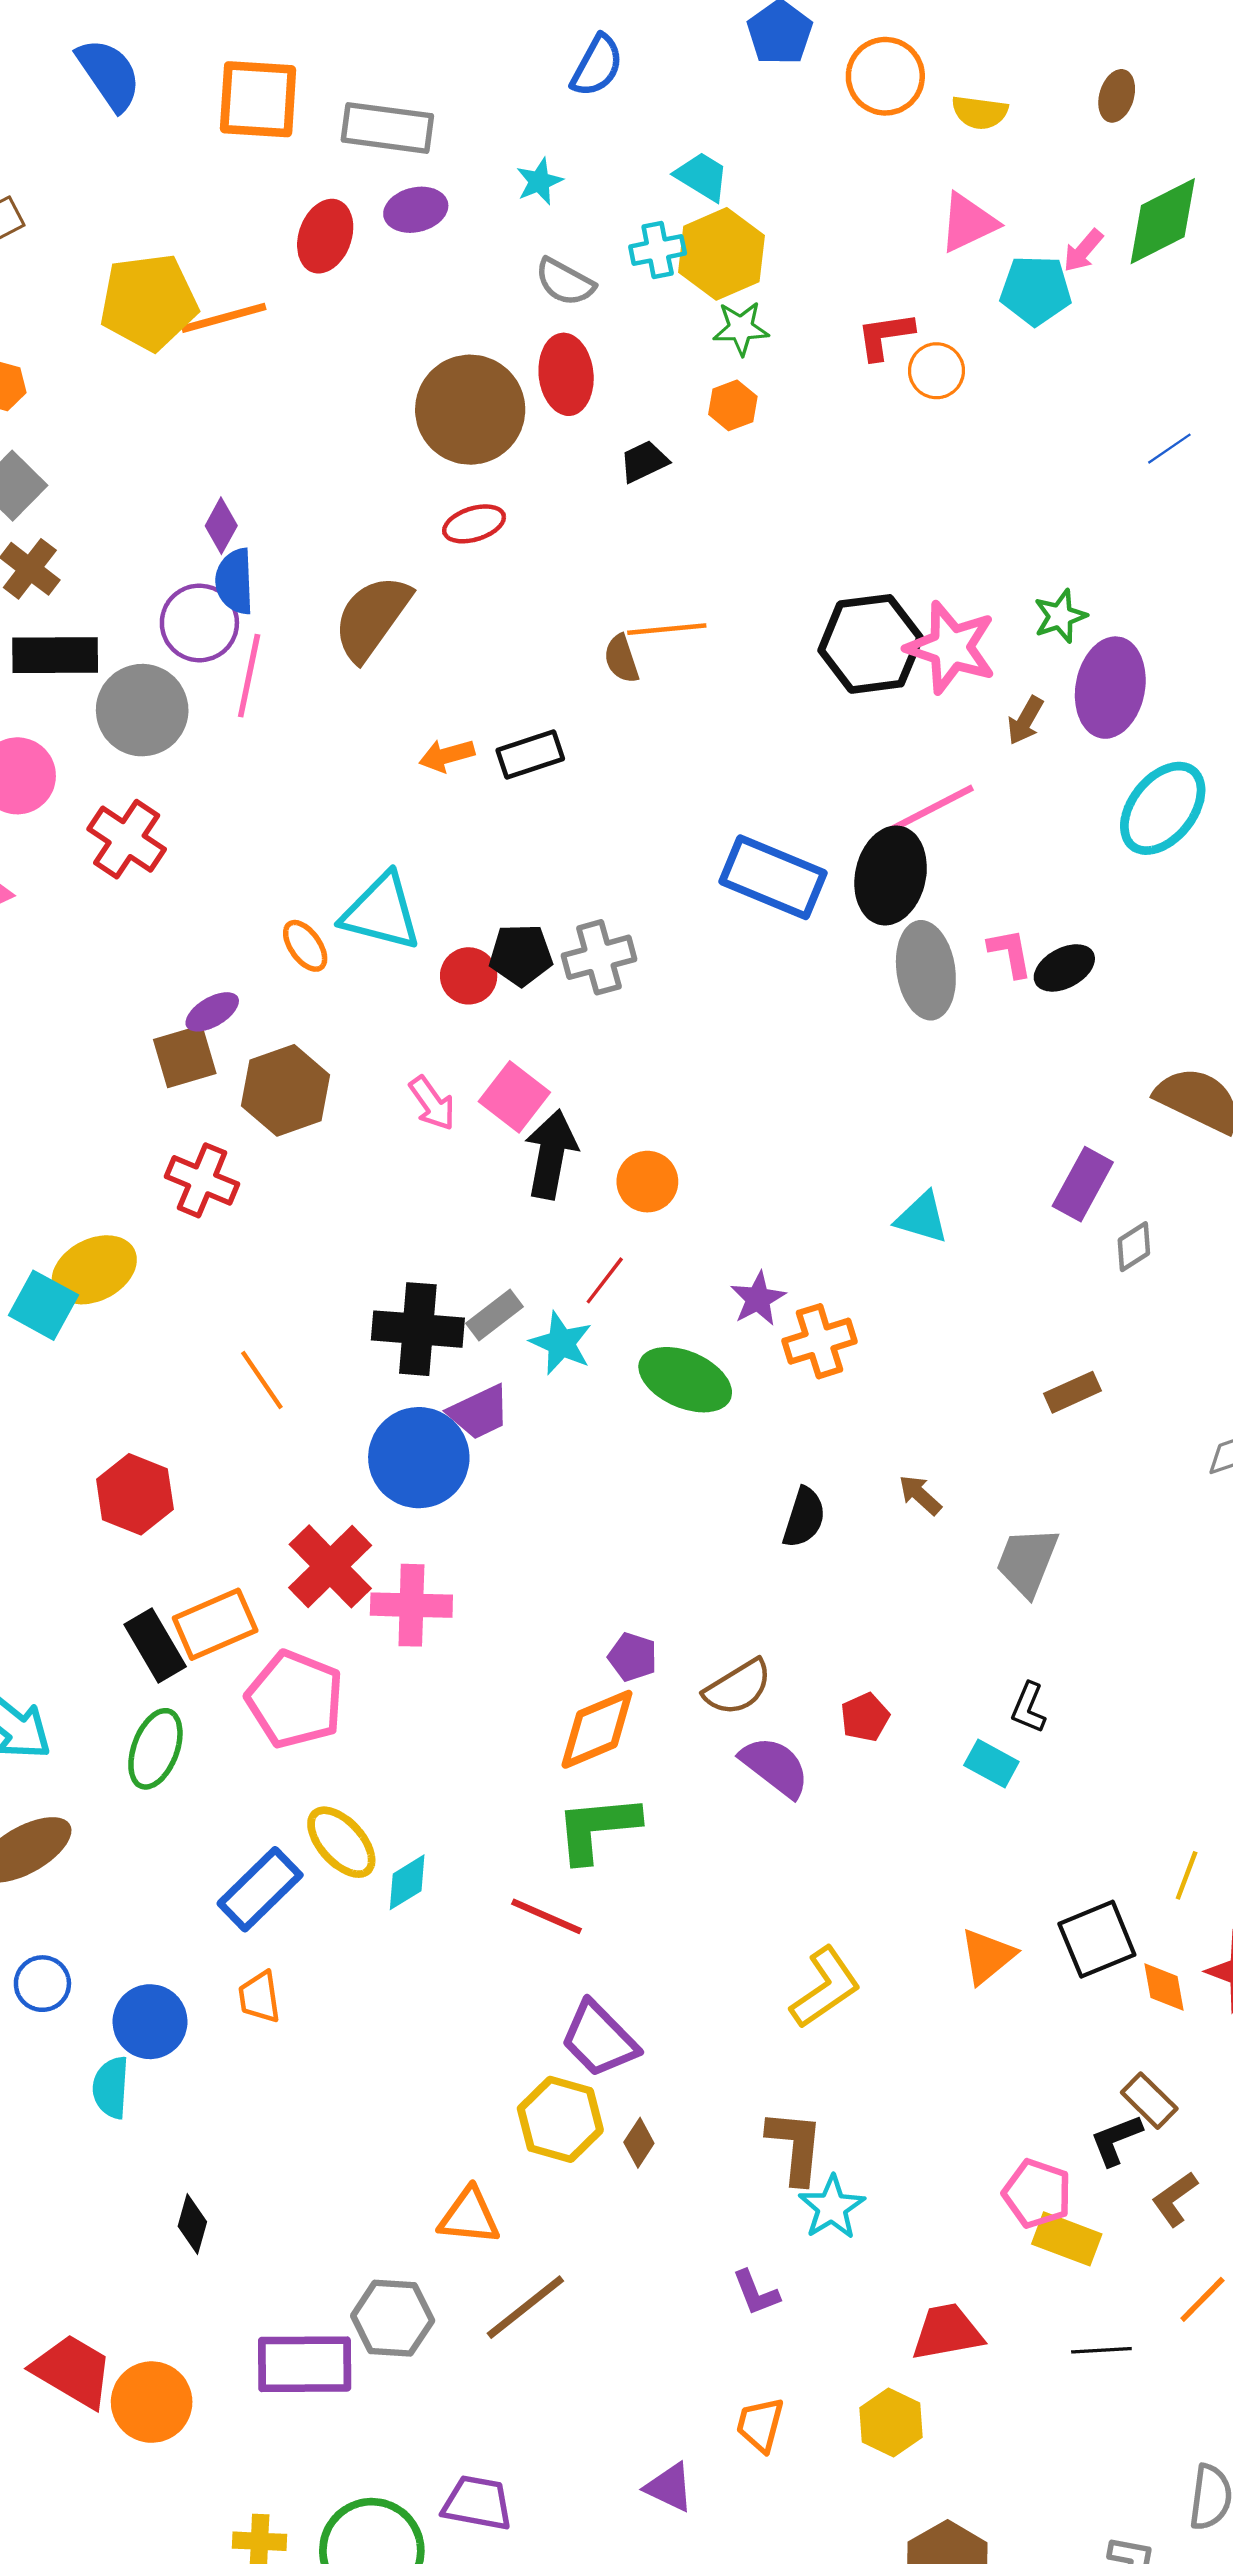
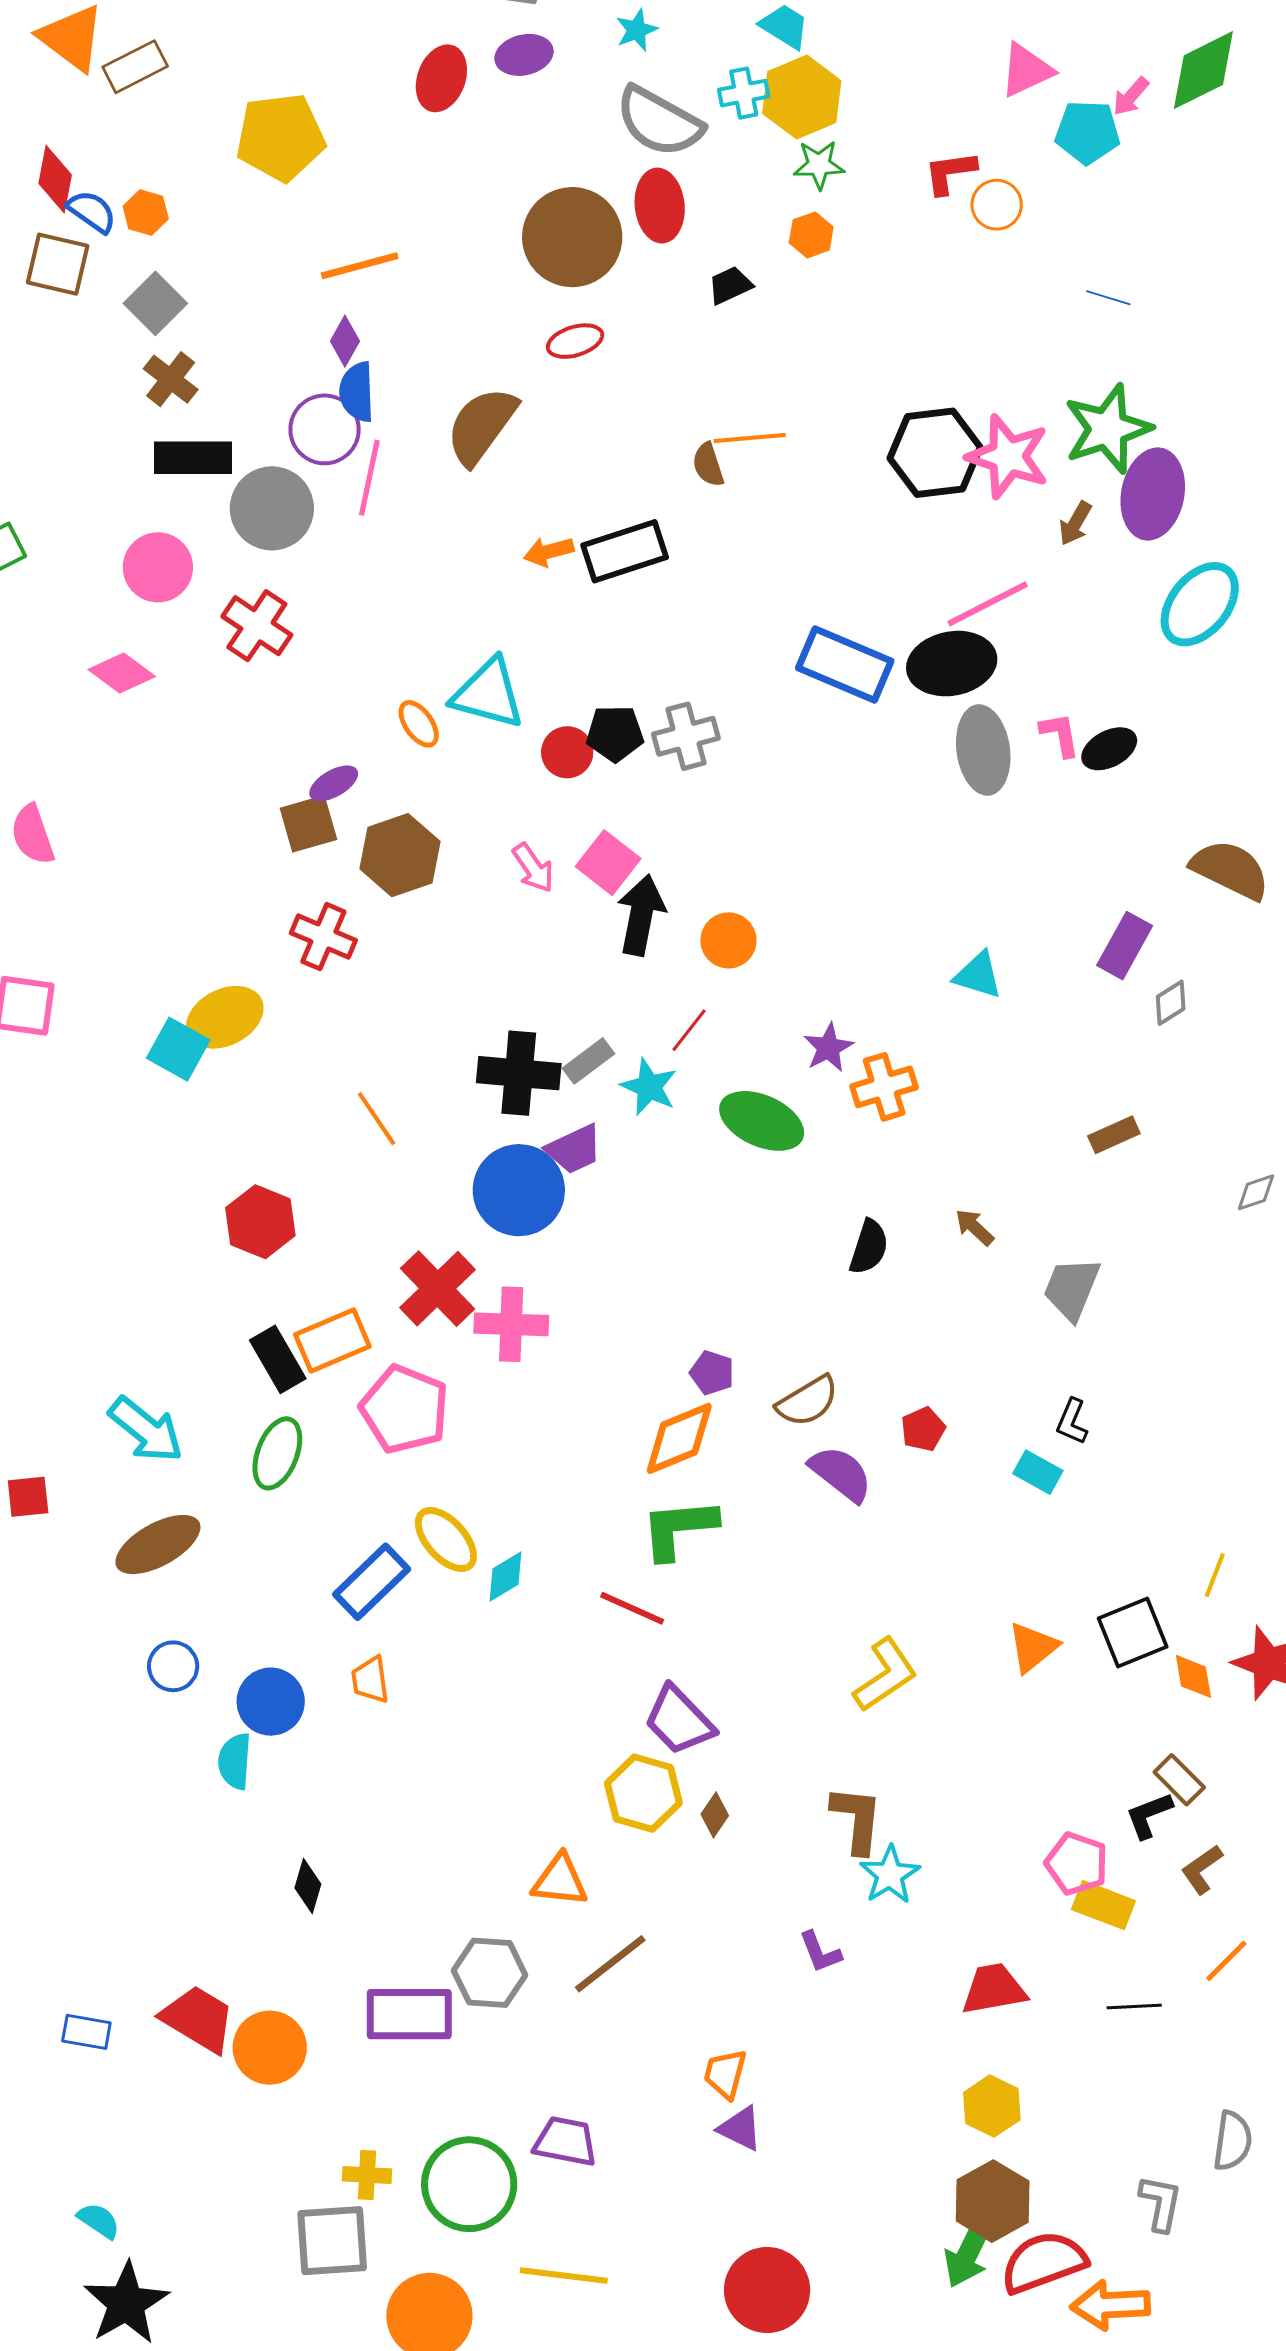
gray semicircle: (565, 282) -> (659, 122), size x1.6
orange line: (224, 318) -> (360, 266), moved
blue line: (1169, 449) -> (1108, 298), moved, turned 51
green star: (1060, 616) -> (1108, 429), size x1.8
black rectangle: (530, 755) -> (625, 551), size x1.4
black ellipse: (891, 875) -> (952, 664), turned 66
yellow hexagon: (891, 2422) -> (992, 2106), moved
orange trapezoid: (760, 2425) -> (725, 2074), moved

